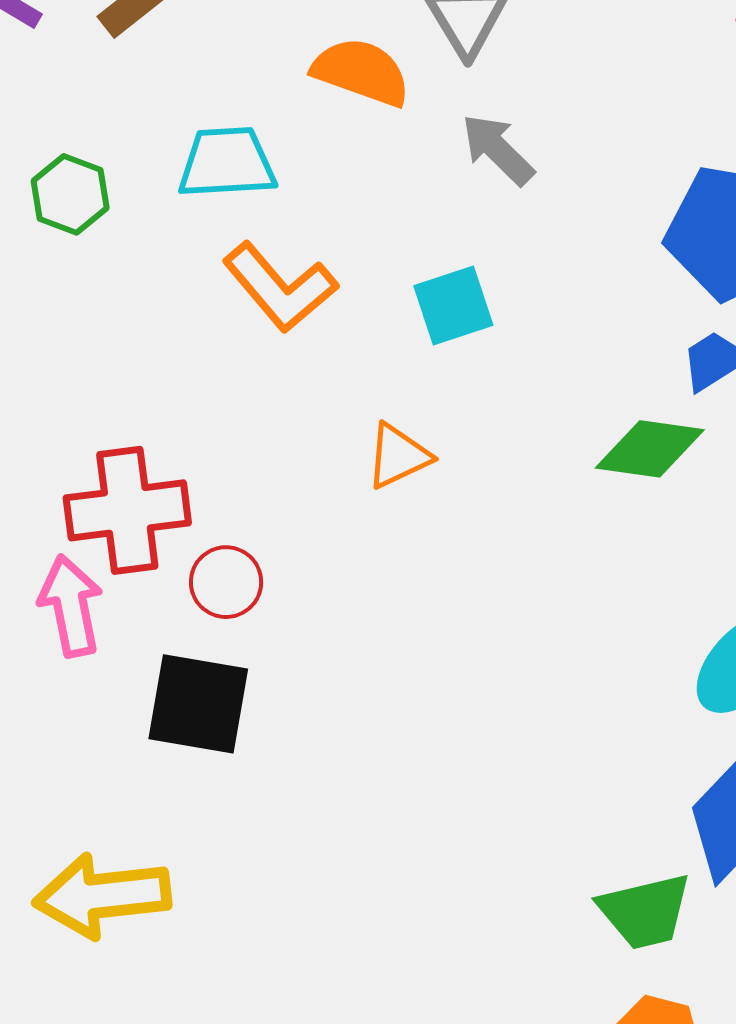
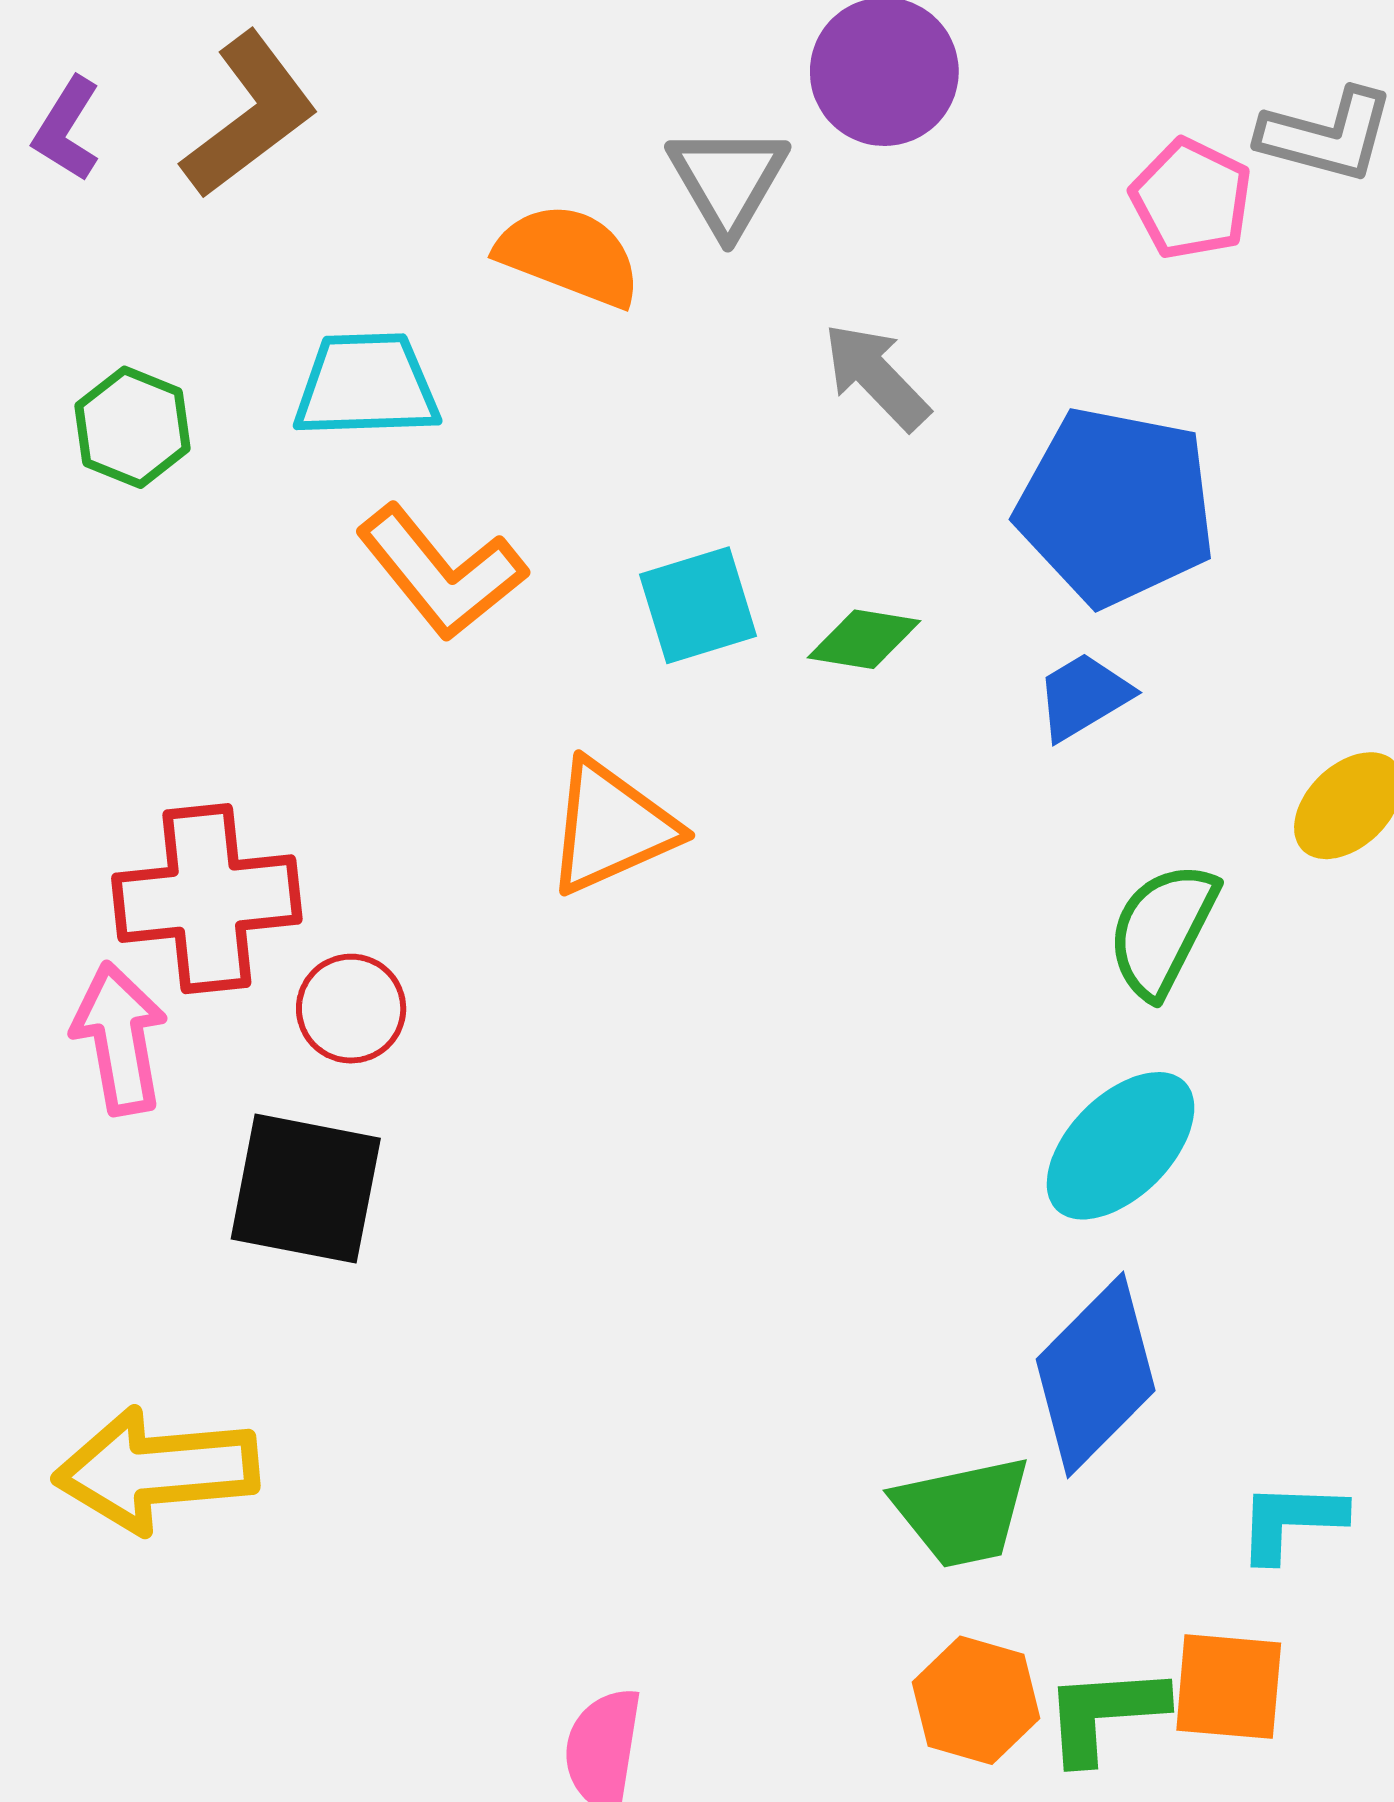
gray arrow: (498, 149) -> (876, 376), moved
green diamond: (650, 449) -> (864, 639), moved, size x0.7
orange triangle: (398, 456) -> (611, 827), size x1.4

